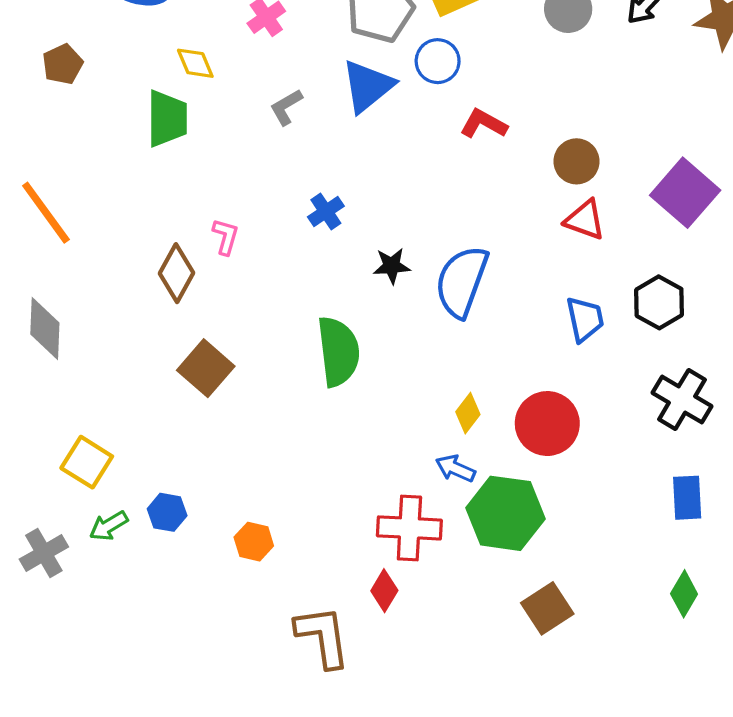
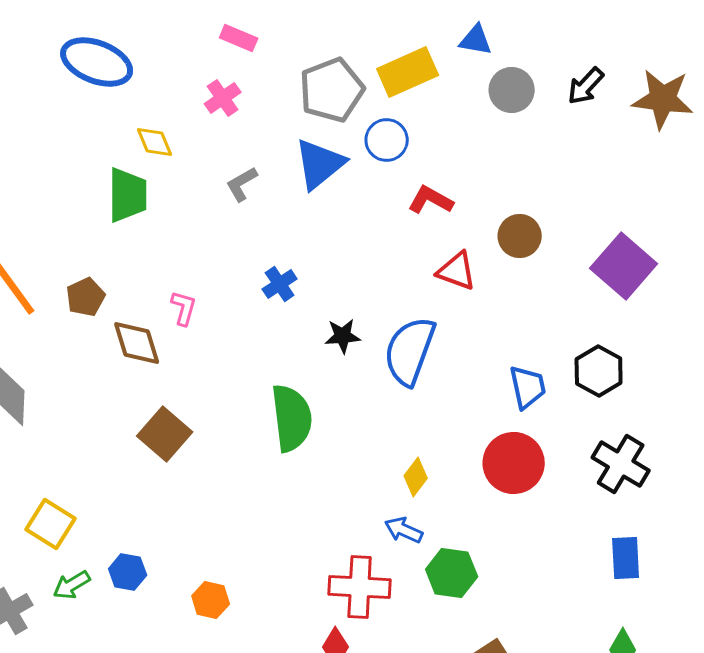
brown pentagon: (63, 64) -> (86, 297), moved
red triangle: (585, 220) -> (457, 271), moved
brown diamond: (177, 273) -> (137, 343), turned -46
red circle: (547, 424) -> (514, 463), moved
green hexagon: (505, 513) -> (452, 573), size x0.7

